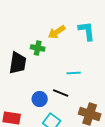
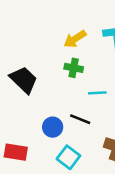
green cross: (38, 48) -> (74, 68), moved
black trapezoid: (18, 63) -> (24, 80), turned -55

